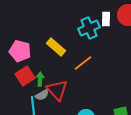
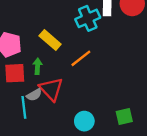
red square: (25, 76) -> (15, 73), turned 30
green arrow: (40, 79) -> (38, 66), moved

